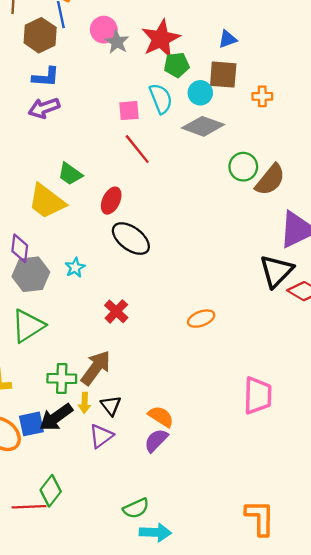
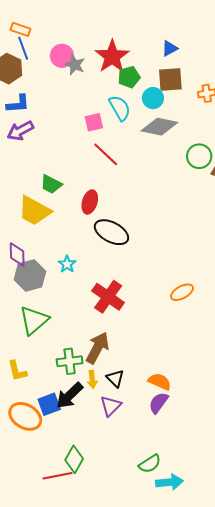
red cross: (116, 311) -> (108, 297), size x1.5

